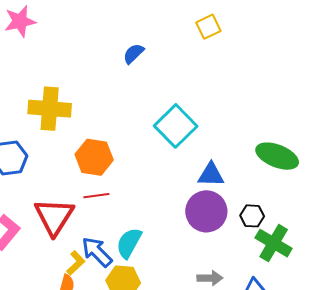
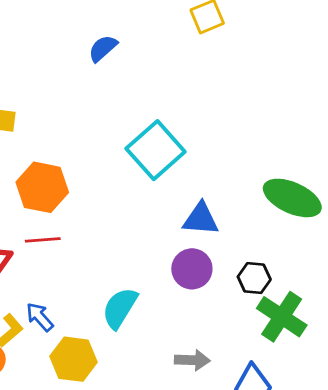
purple circle: (206, 211) -> (192, 269), size x0.7
cyan semicircle: (129, 243) -> (120, 308), moved
blue arrow: (97, 252) -> (40, 317), size x0.7

